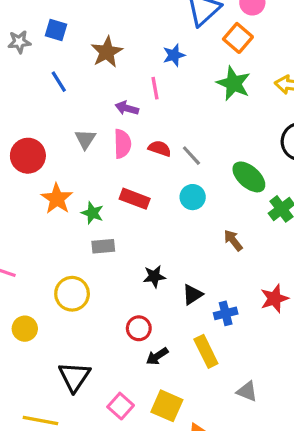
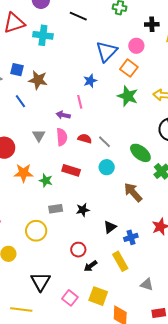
brown star: (107, 52) -> (38, 80), moved, turned -30
orange star: (57, 199) -> (23, 173), turned -30
brown arrow: (233, 240) -> (133, 192), size x1.5
gray rectangle: (103, 246) -> (56, 209), moved
black star: (154, 276) -> (83, 210), moved

